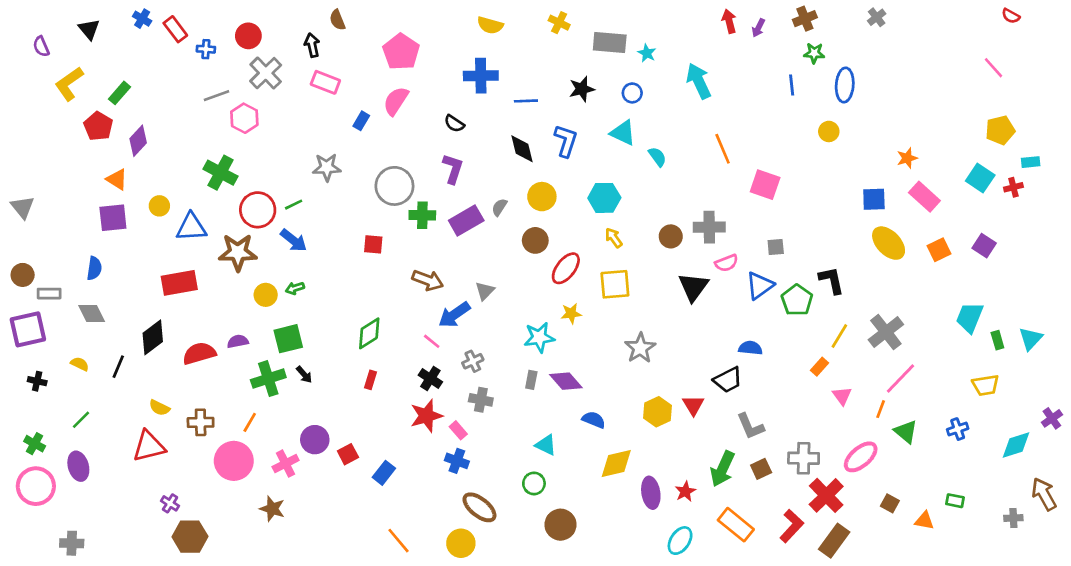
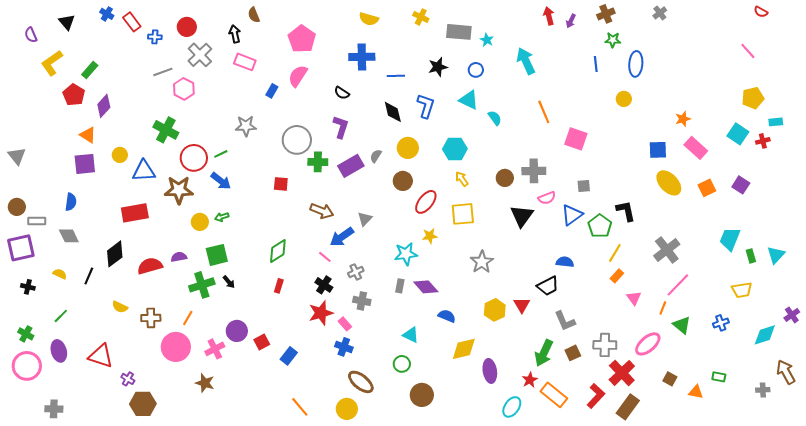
yellow line: (839, 336) -> (615, 253), moved
red triangle: (149, 446) -> (101, 356), moved, turned 32
red star: (685, 491) -> (530, 380), moved

